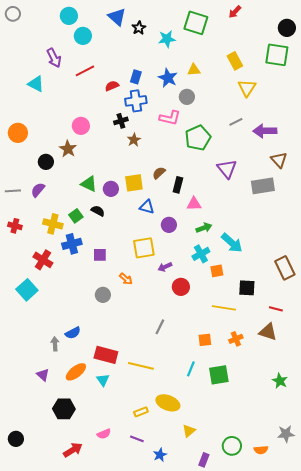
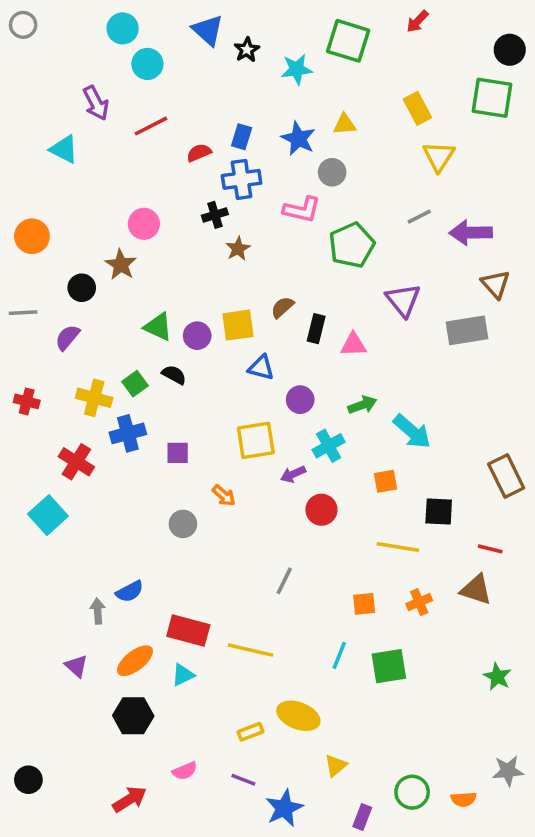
gray line: (13, 191) -> (23, 313), moved
pink triangle: (194, 204) -> (353, 345), moved
cyan cross: (201, 254) -> (329, 446), moved
cyan triangle: (103, 380) -> (183, 675), turned 40
black hexagon: (64, 409) -> (133, 716), moved
blue star: (160, 455) -> (284, 808), size x1.5

